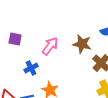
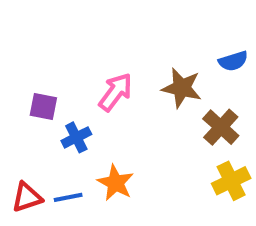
purple square: (15, 39) -> (43, 106), moved

